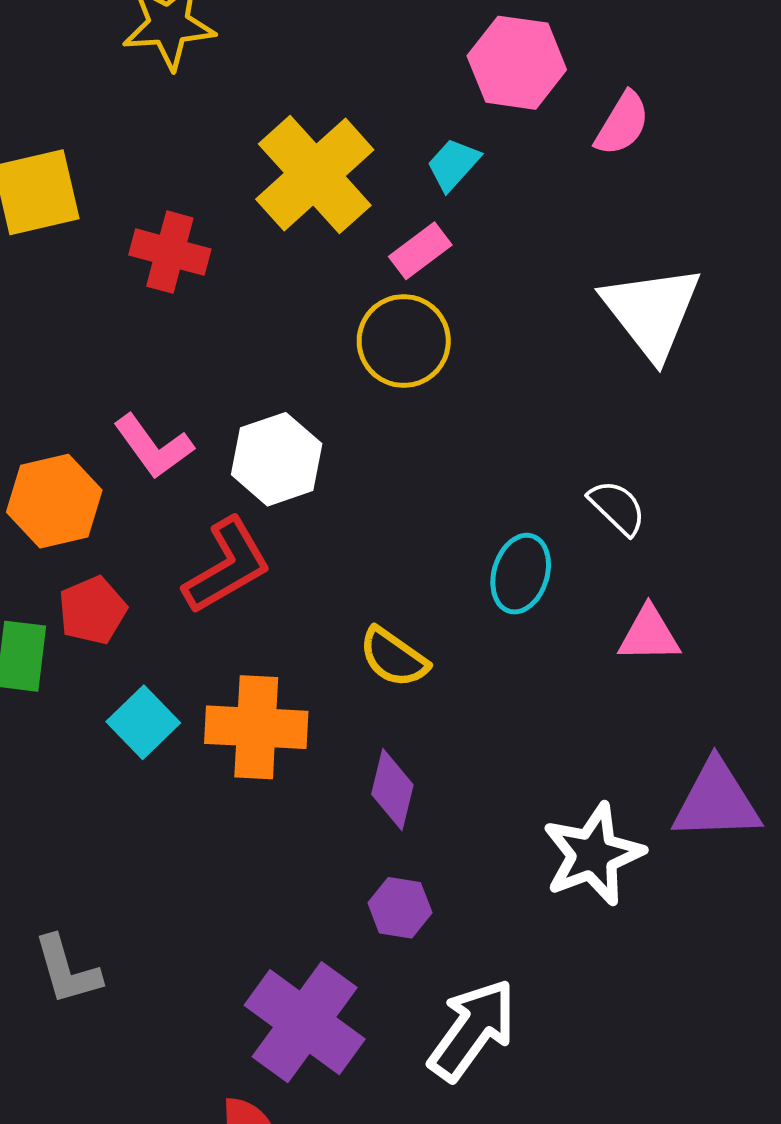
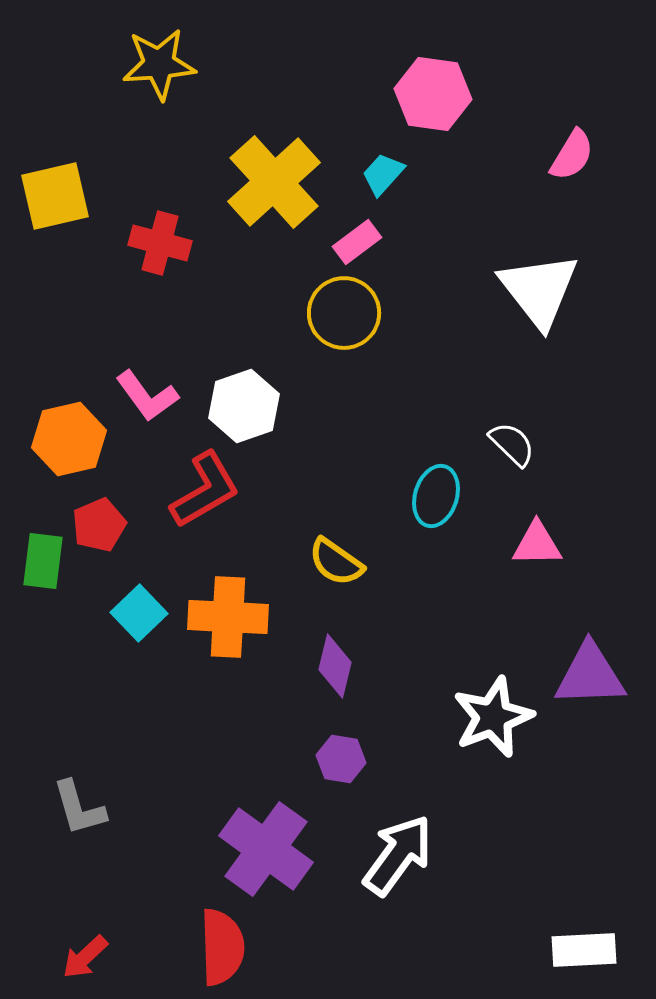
pink semicircle: (622, 124) -> (572, 155), moved

